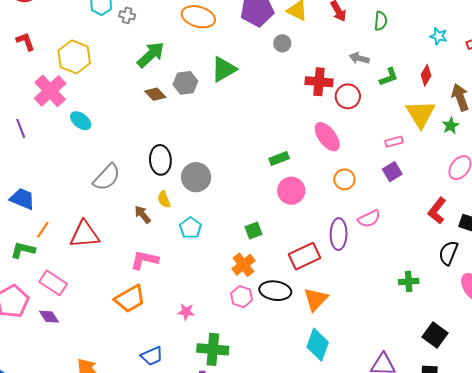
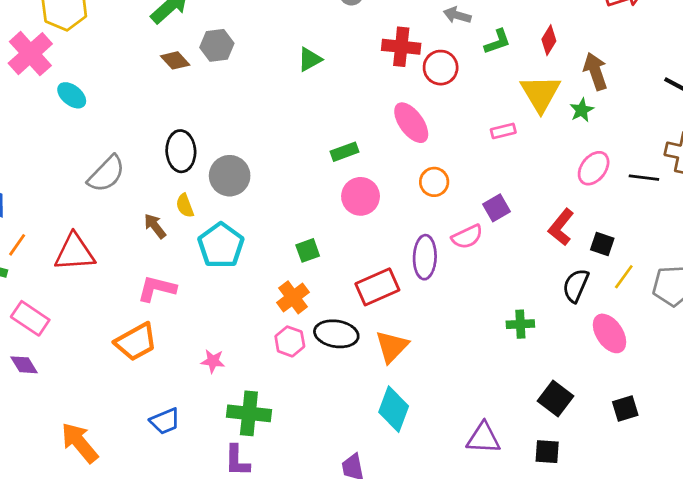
green triangle: (224, 69) -> (310, 59), moved, size x0.7
purple square: (392, 172) -> (497, 208), moved
cyan pentagon: (191, 228) -> (221, 245), size x1.5

